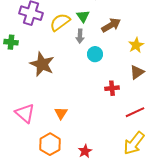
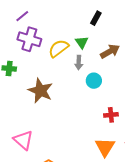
orange triangle: (61, 113) -> (105, 147), moved, size x1.5

